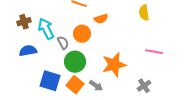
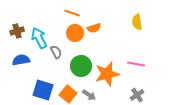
orange circle: (82, 34) -> (75, 33), moved
pink line: (154, 52) -> (136, 64), moved
green circle: (75, 62) -> (81, 66), moved

